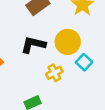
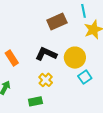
yellow cross: (54, 73) -> (46, 80), moved, turned -32

